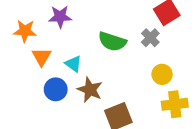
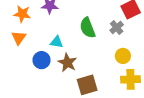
green semicircle: (112, 42) -> (88, 28), turned 45
orange triangle: (41, 57) -> (19, 38), moved
cyan triangle: (73, 64) -> (57, 42), turned -32

